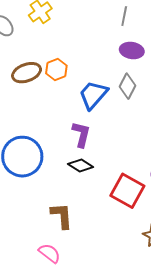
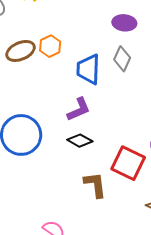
blue trapezoid: (93, 95) -> (88, 69), turned -36
purple L-shape: (81, 134) -> (79, 109), turned 56
brown L-shape: (62, 216) -> (95, 185), moved

